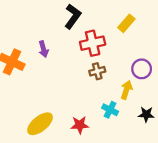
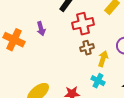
yellow arrow: (126, 90) -> (103, 59), moved

